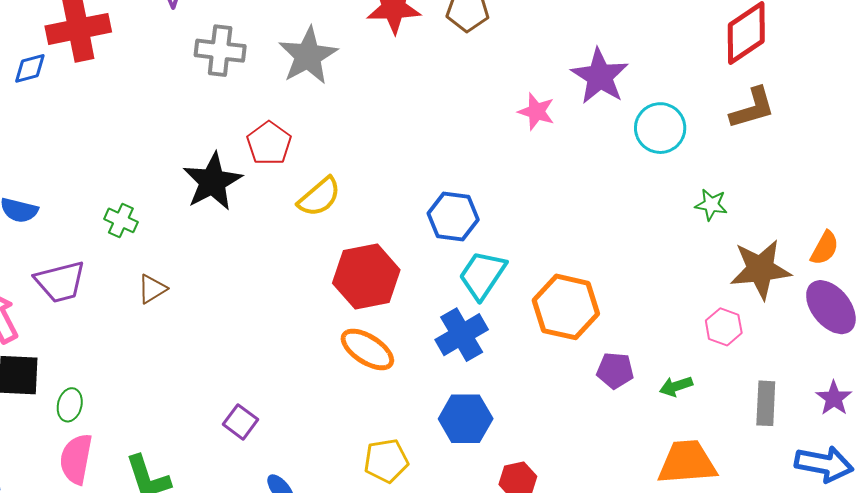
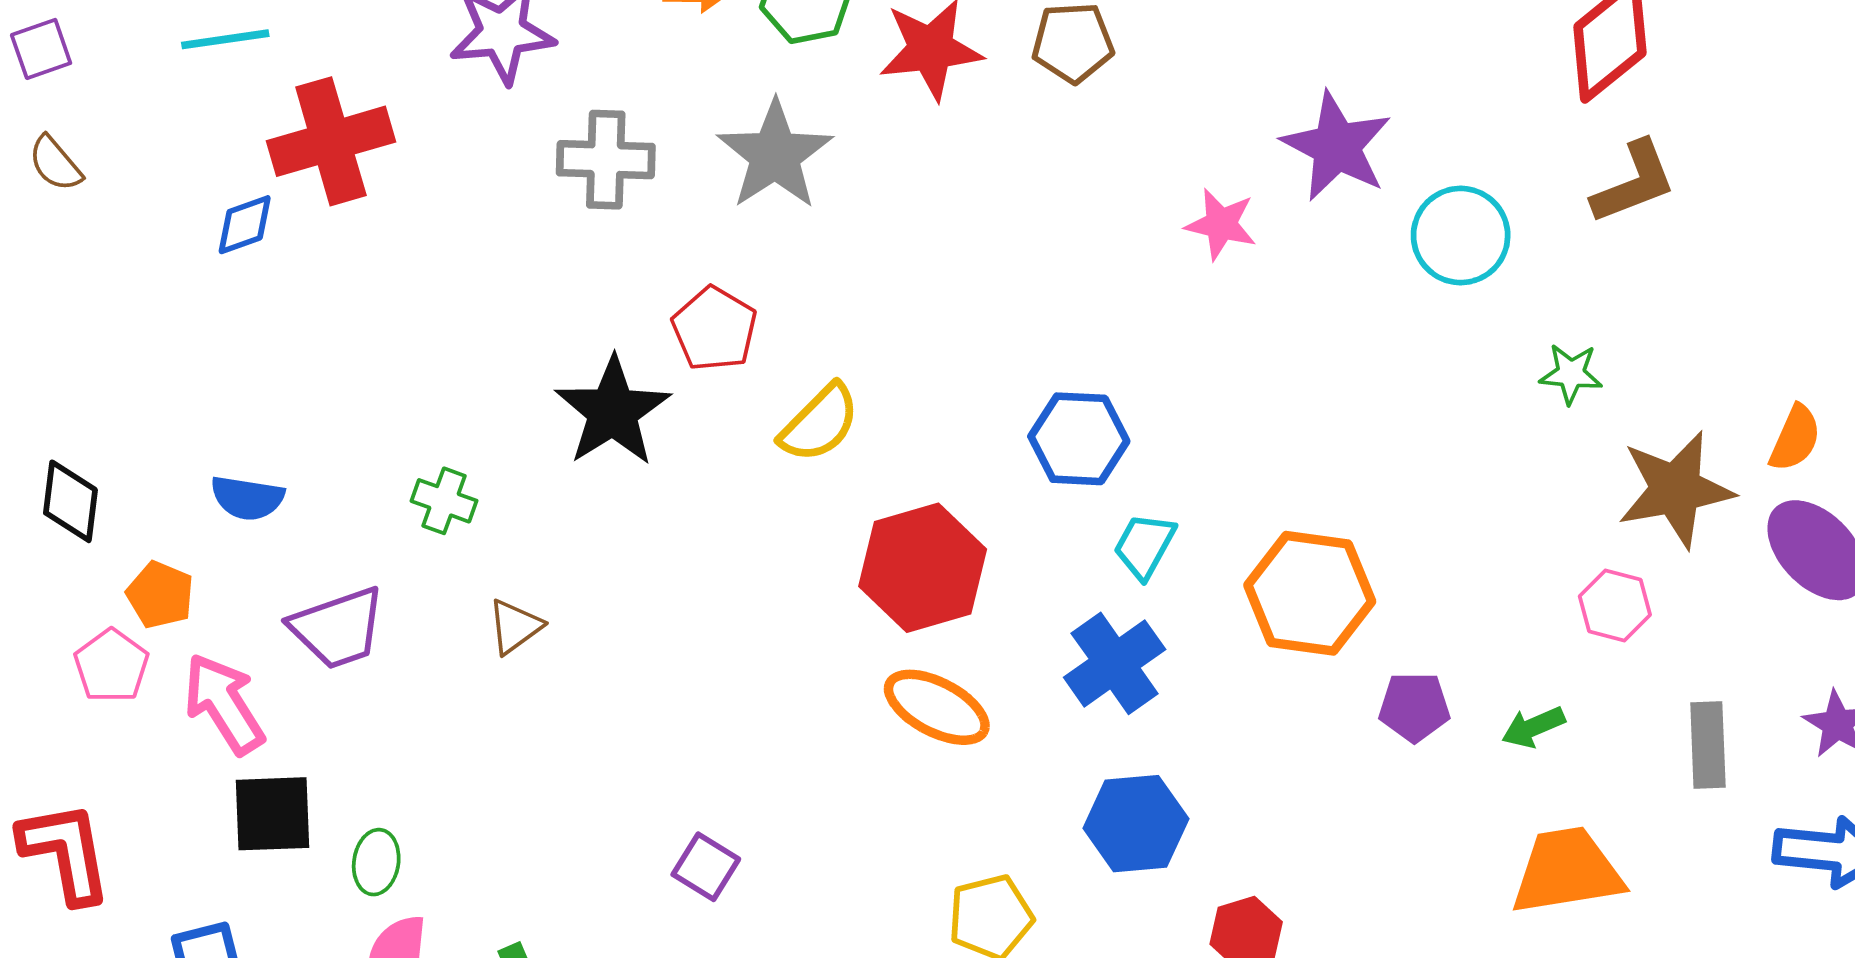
cyan trapezoid: (482, 275) -> (1144, 546), size x0.7

